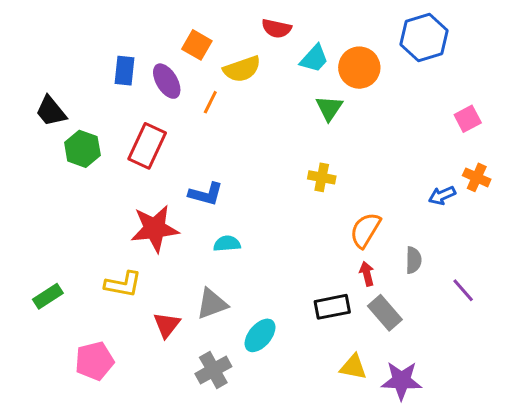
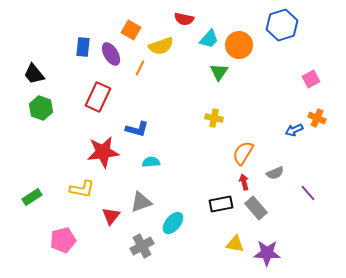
green hexagon: (82, 149) -> (41, 108), moved
gray semicircle: (413, 260) -> (275, 173), turned 66

